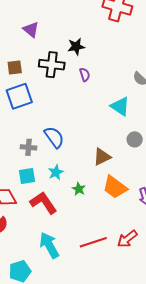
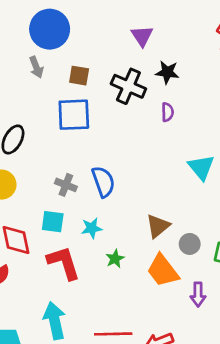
purple triangle: (31, 29) -> (142, 36), moved
gray circle: (135, 139) -> (190, 244), moved
brown triangle: (102, 157) -> (158, 226), turned -30

